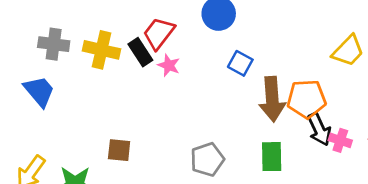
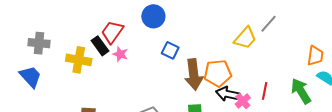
yellow cross: (101, 50) -> (79, 60), moved
black arrow: (319, 129) -> (228, 94), turned 130
pink cross: (340, 140) -> (243, 101), turned 35

